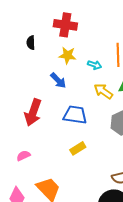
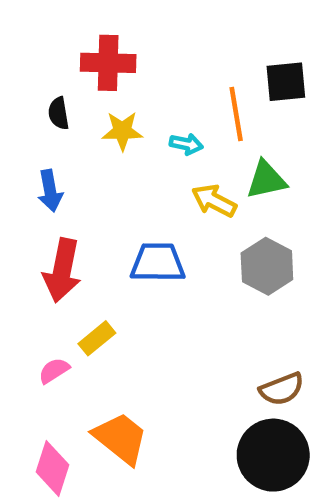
black semicircle: (31, 43) -> (59, 113), moved
blue arrow: (58, 80) -> (50, 191), moved, turned 42
yellow rectangle: (78, 148) -> (97, 338), moved

